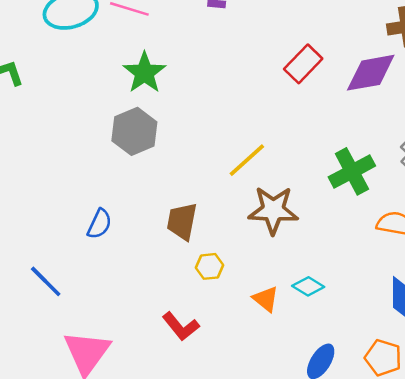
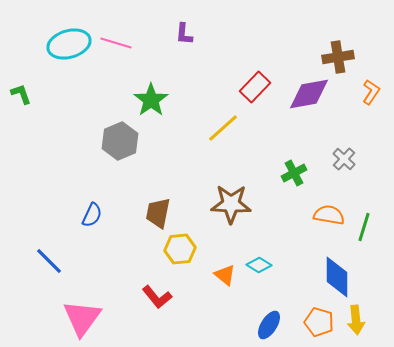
green star: (144, 73) -> (151, 100), moved
yellow line: (247, 160) -> (223, 128), moved
green cross: (352, 171) -> (294, 173), size x0.7
yellow hexagon: (209, 266) -> (180, 249), size x1.4

